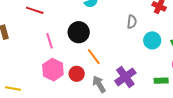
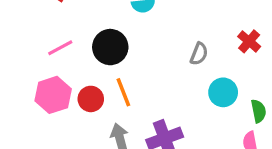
pink line: (49, 41) -> (60, 48), turned 63
red circle: (77, 74) -> (91, 99), moved

